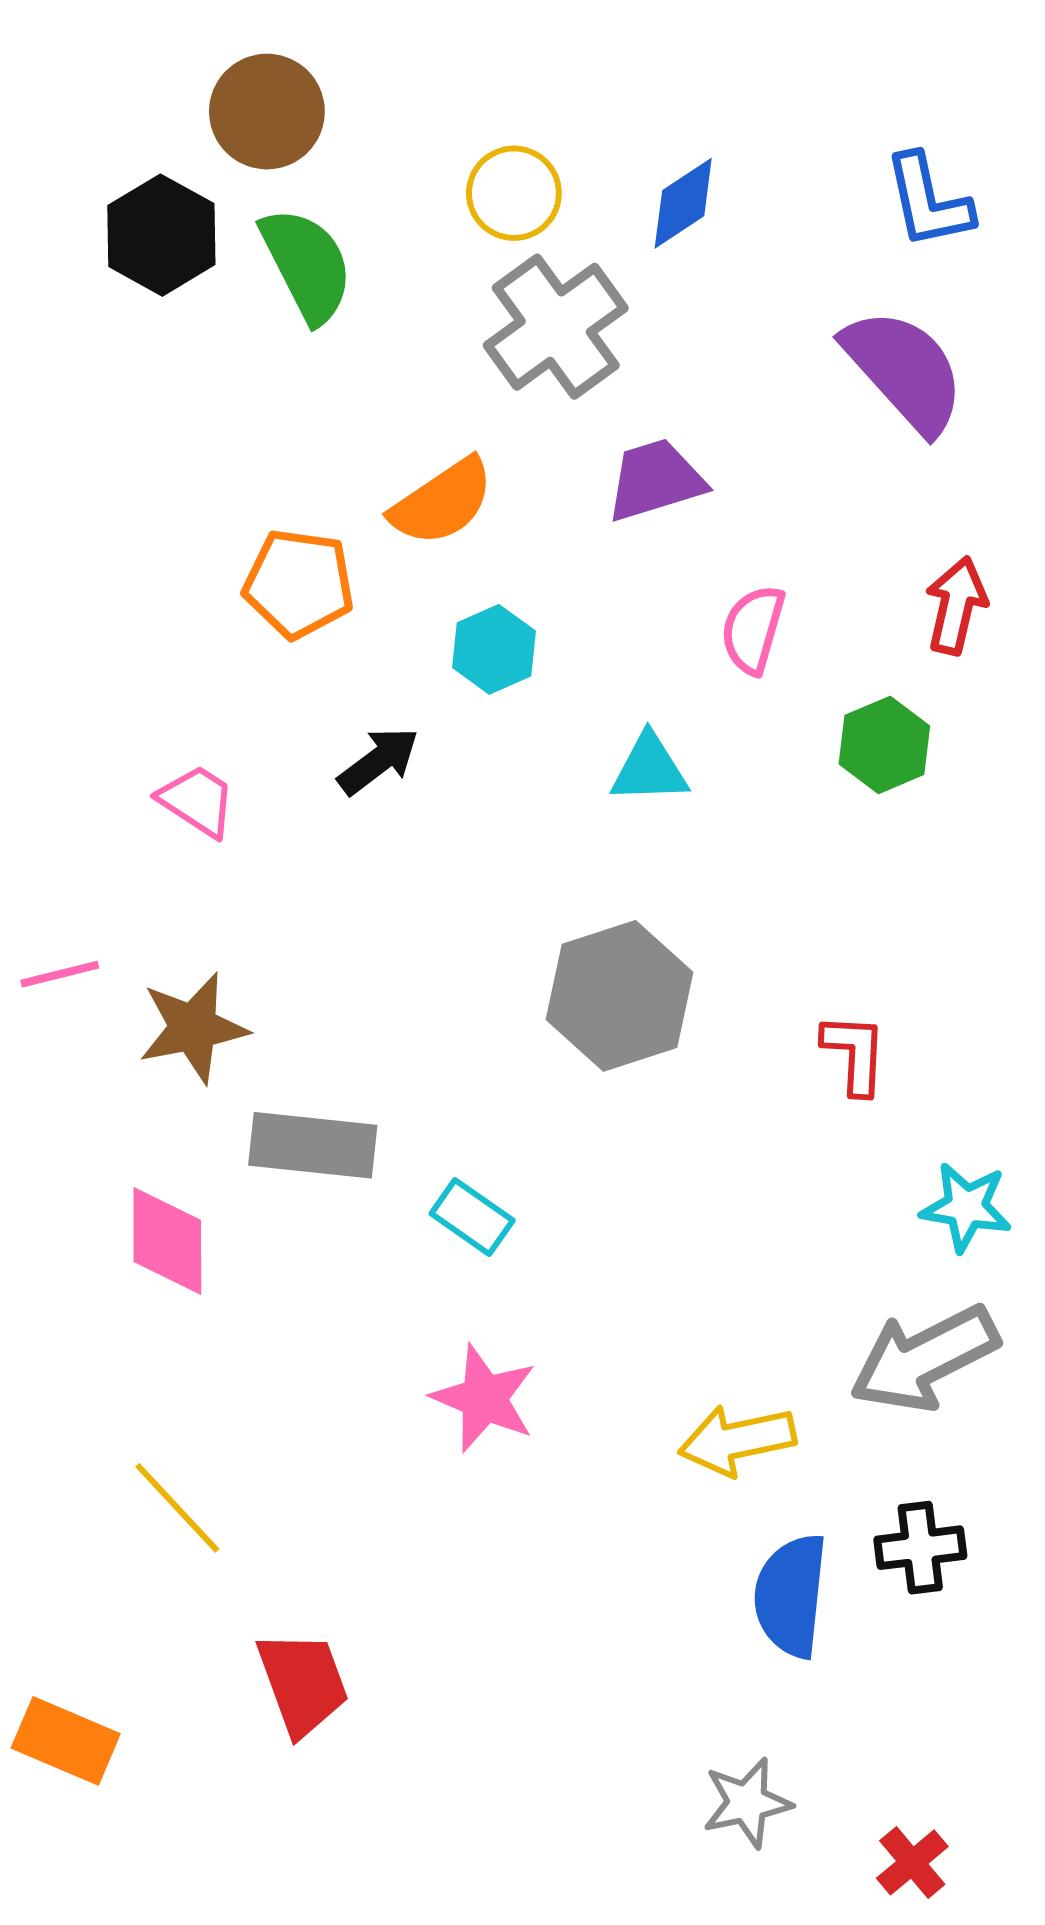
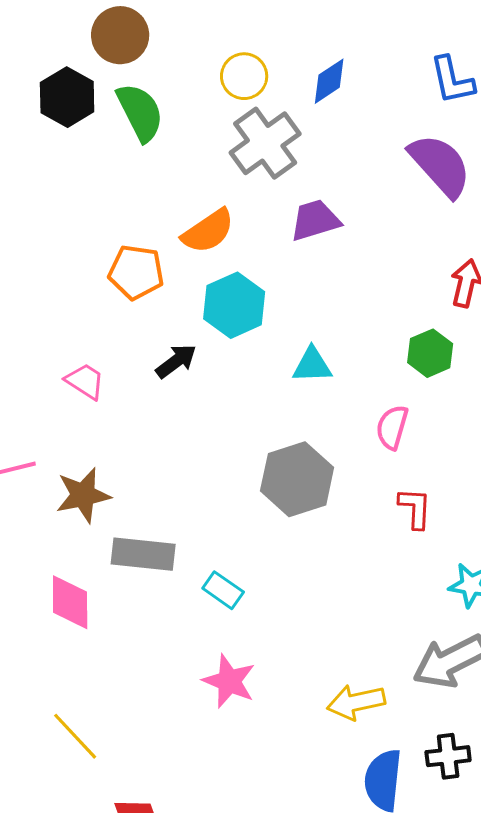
pink semicircle: (753, 629) -> (392, 427), moved
cyan hexagon: (494, 649) -> (234, 305), size x1.5

